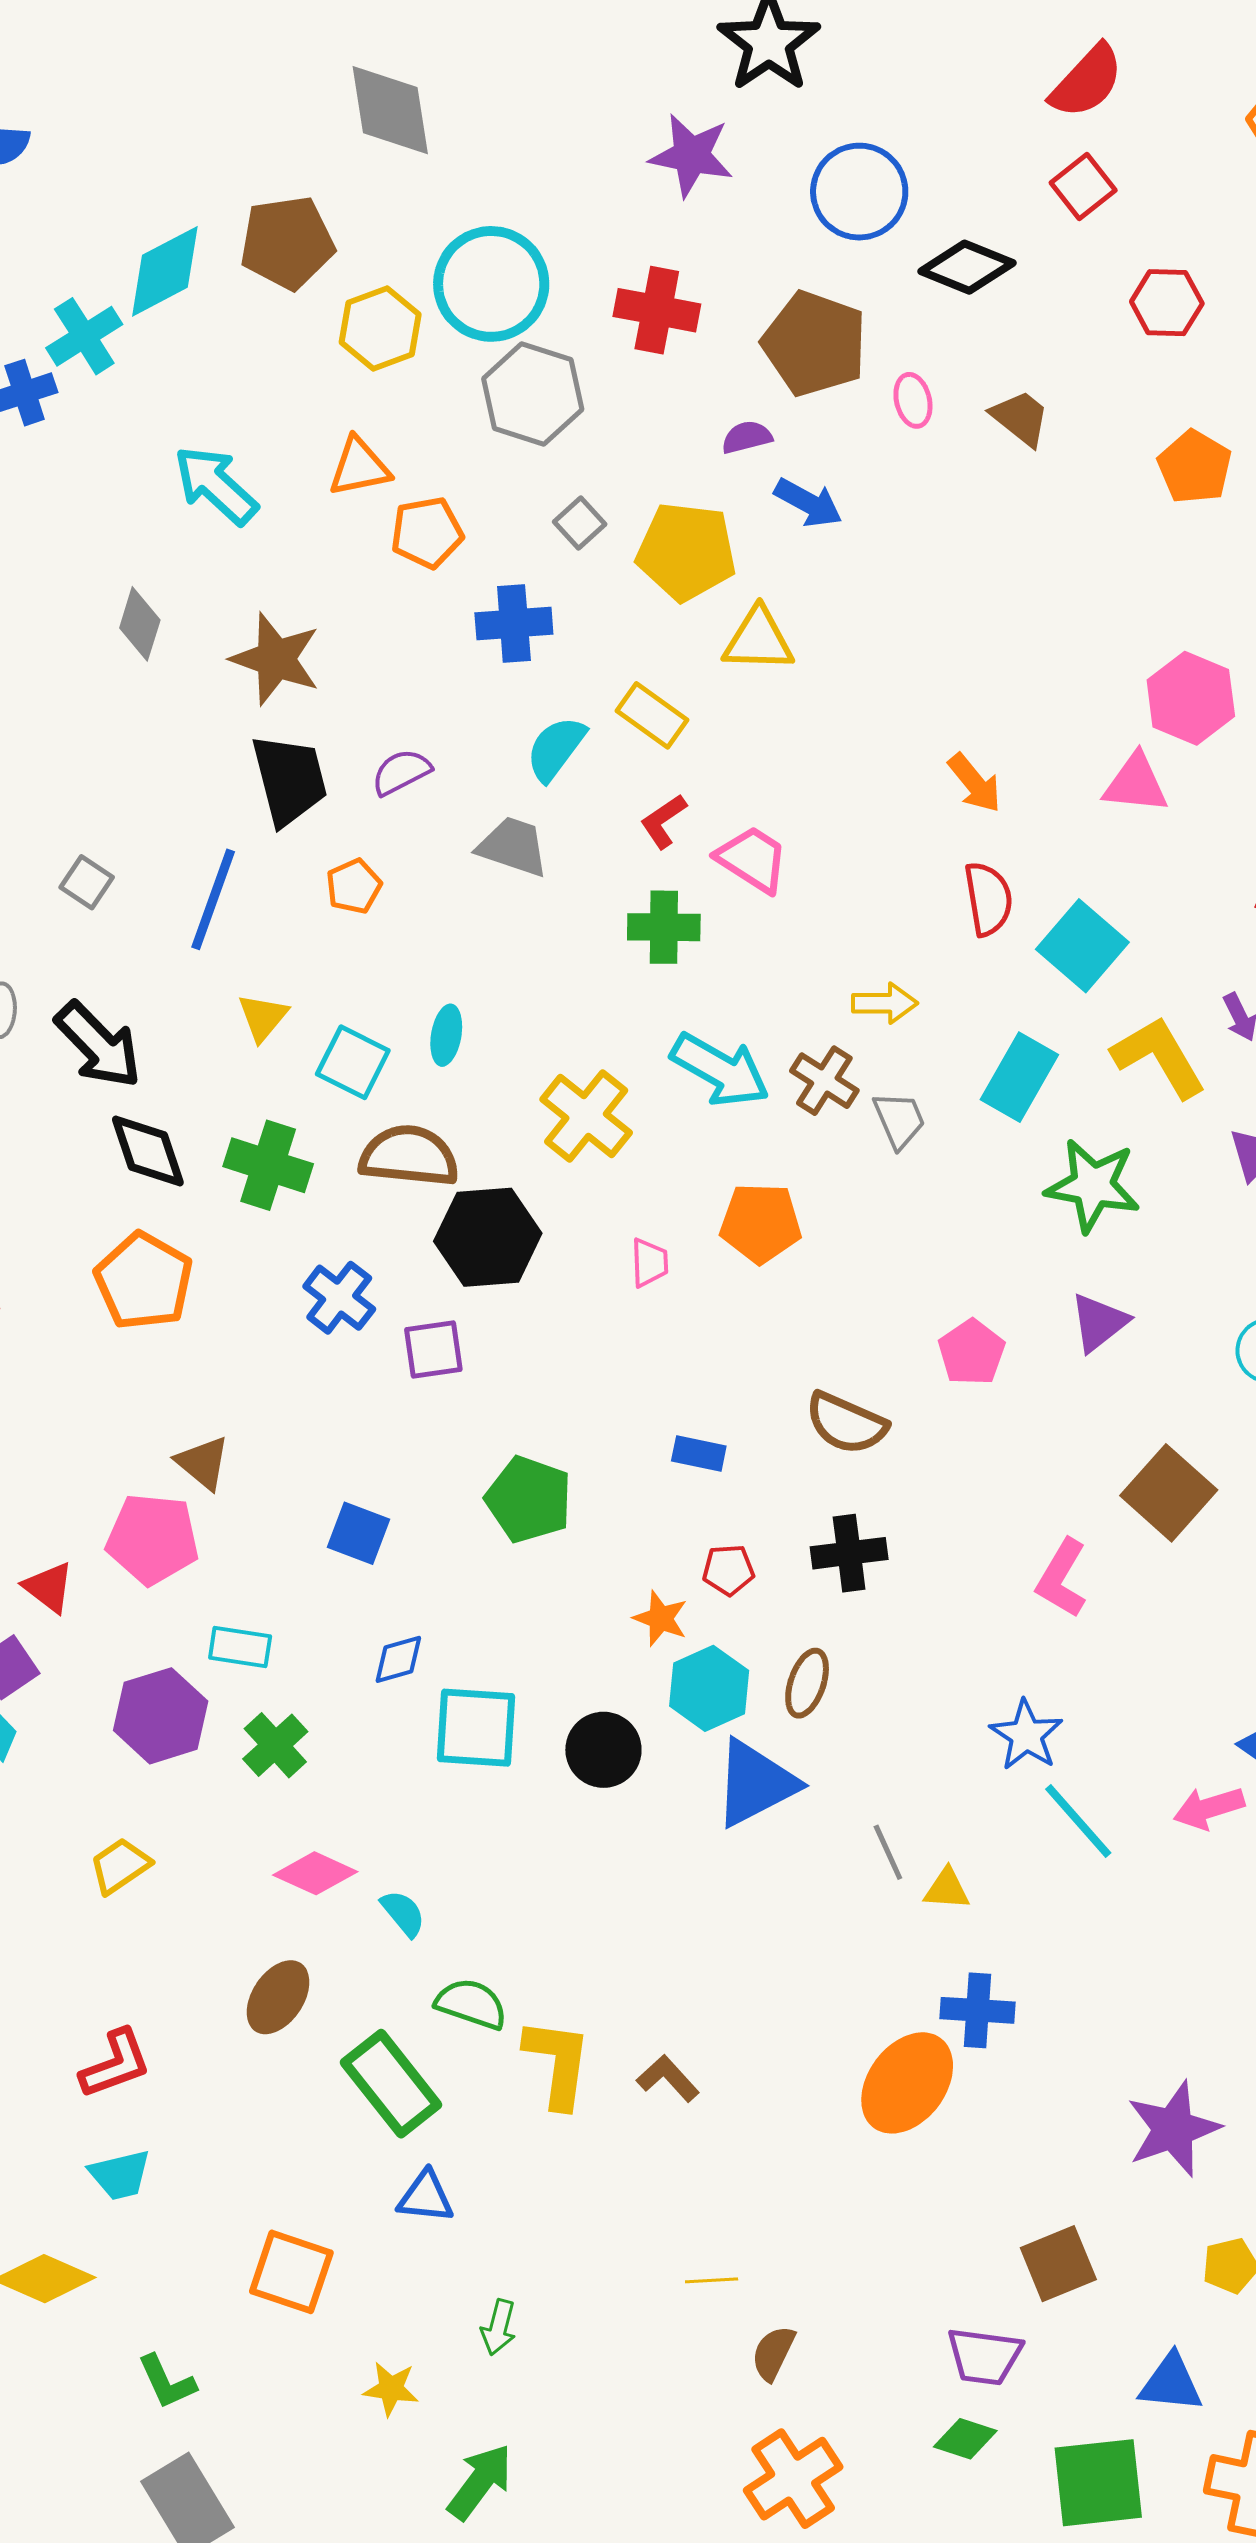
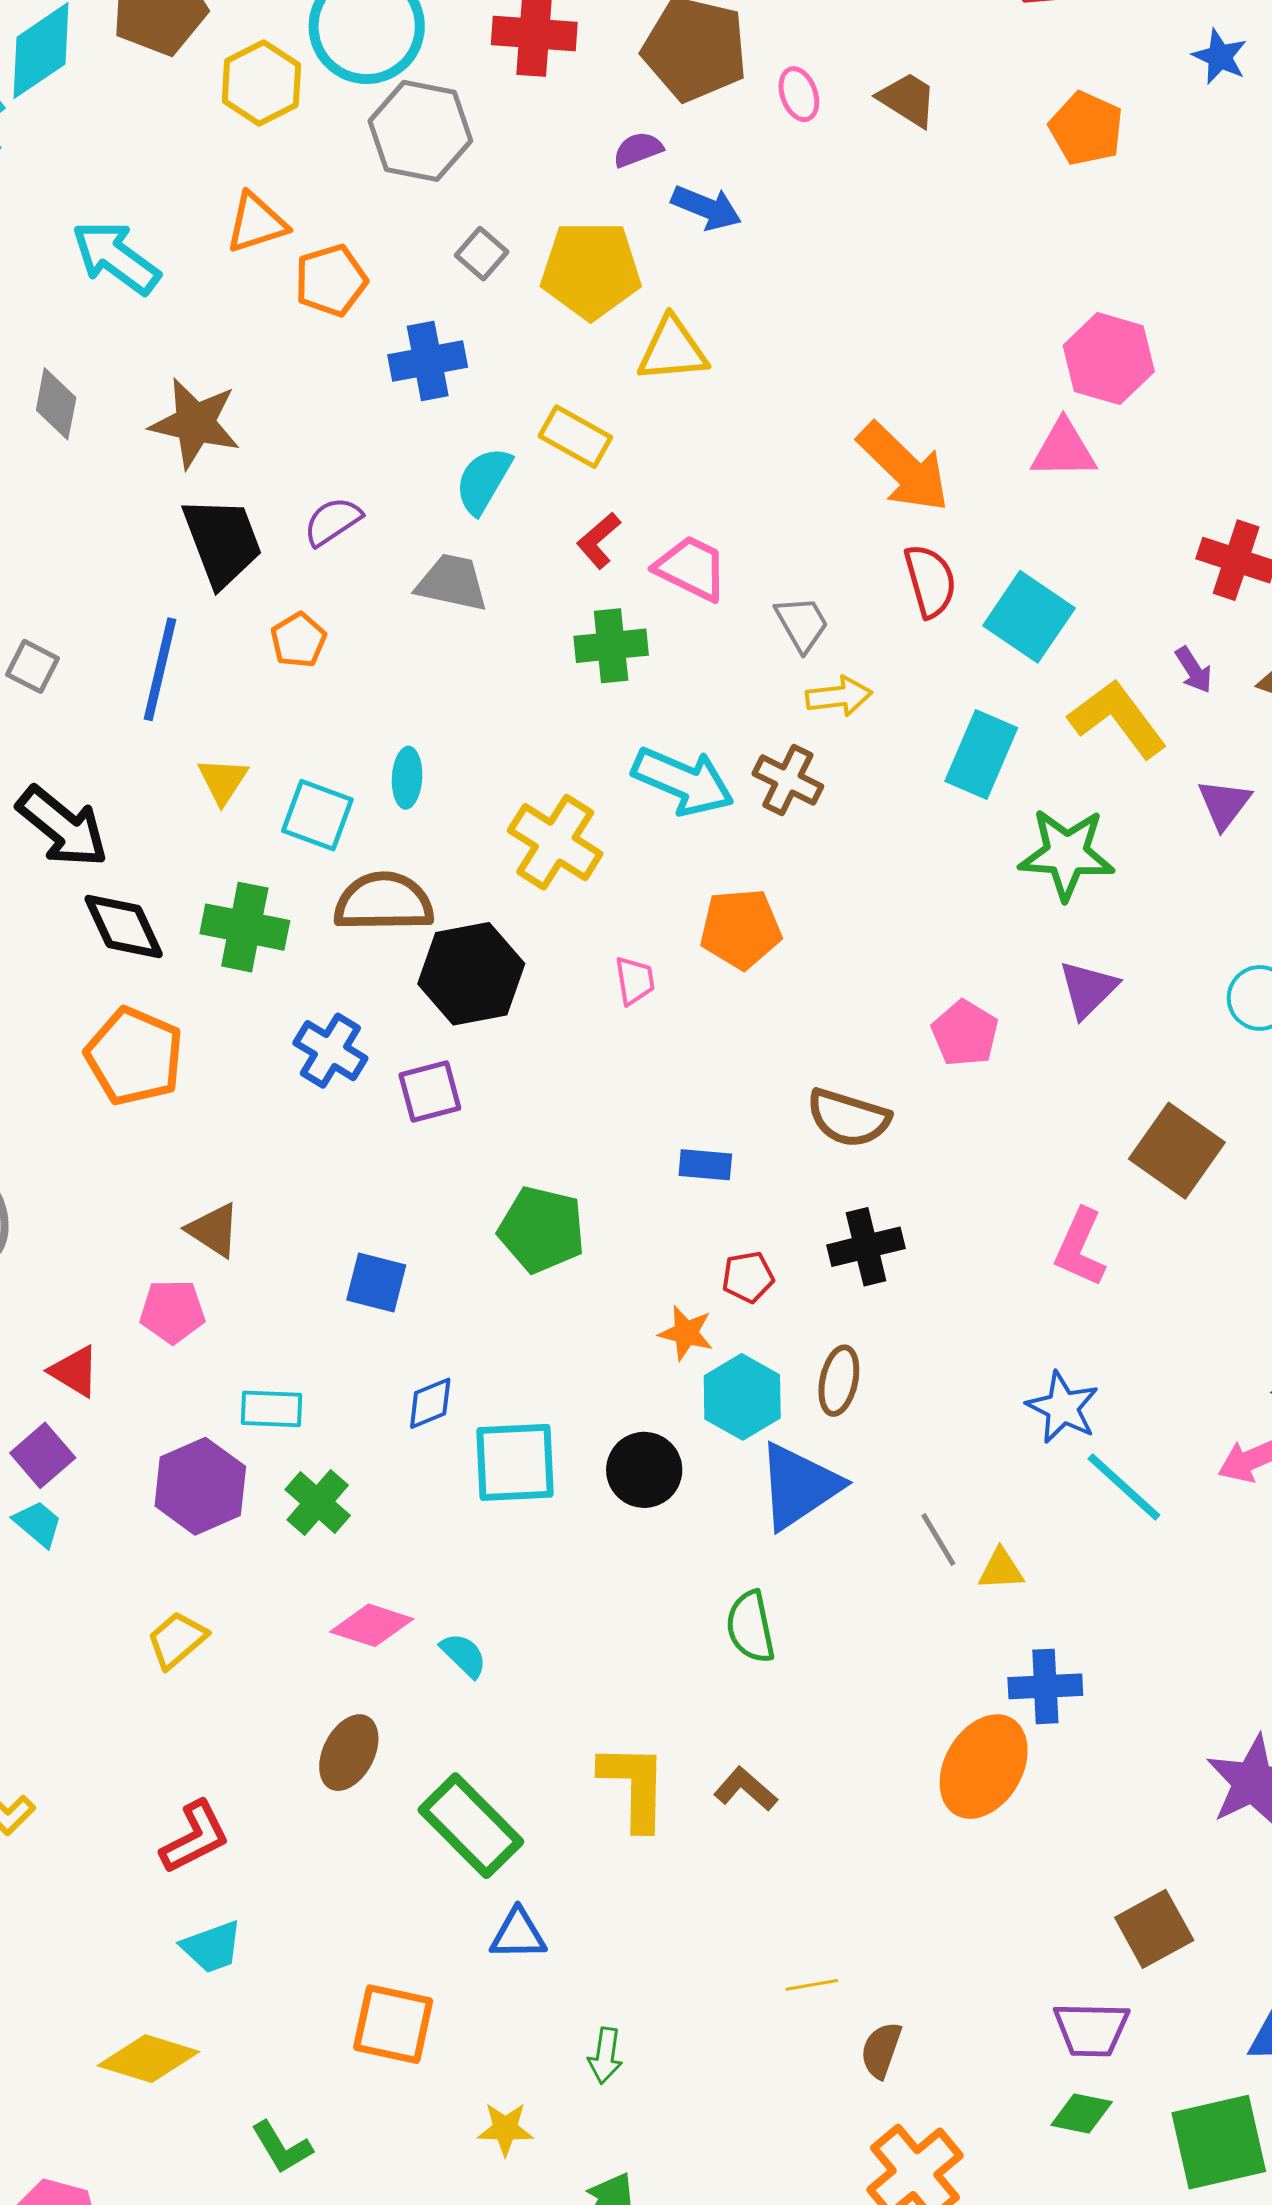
orange arrow: (975, 783) -> (904, 467), size x1.6
gray trapezoid: (899, 1120) -> (802, 624), moved
pink pentagon: (153, 1539) -> (172, 1311), size x0.7
green semicircle: (471, 2004) -> (750, 1627), moved, turned -114

